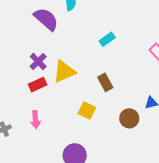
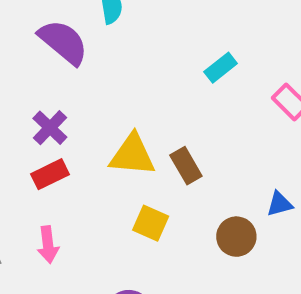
cyan rectangle: (107, 39) -> (221, 68), moved
yellow triangle: (64, 72) -> (132, 155), moved, turned 30

